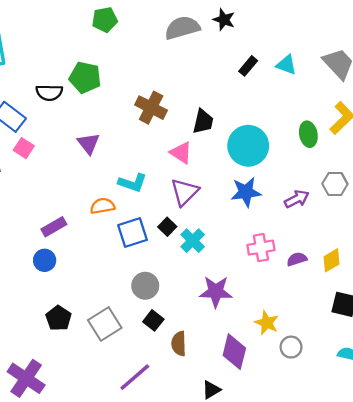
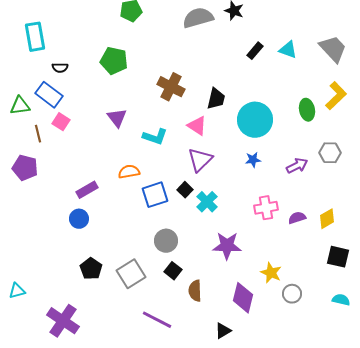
black semicircle: (49, 93) -> (60, 68), moved, size x0.7
cyan L-shape: (133, 183) -> (155, 137), moved
blue star: (246, 192) -> (253, 160), size x0.6
purple line: (135, 377) -> (157, 320), turned 68

